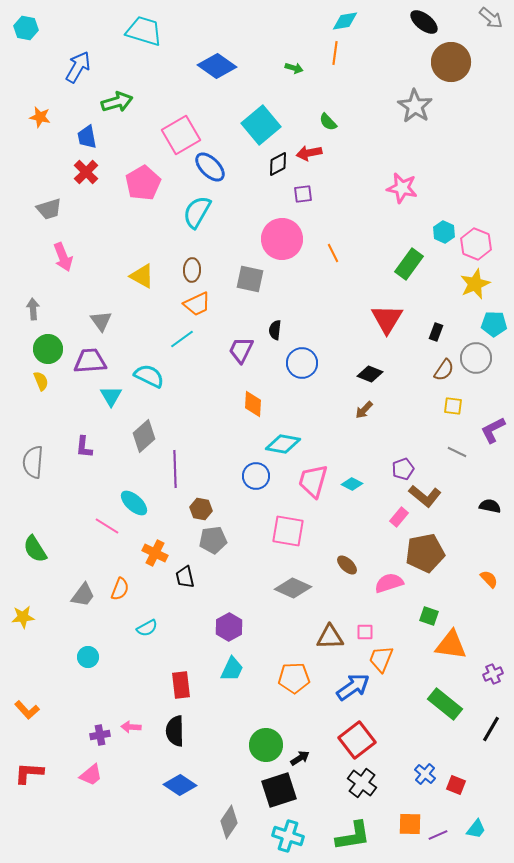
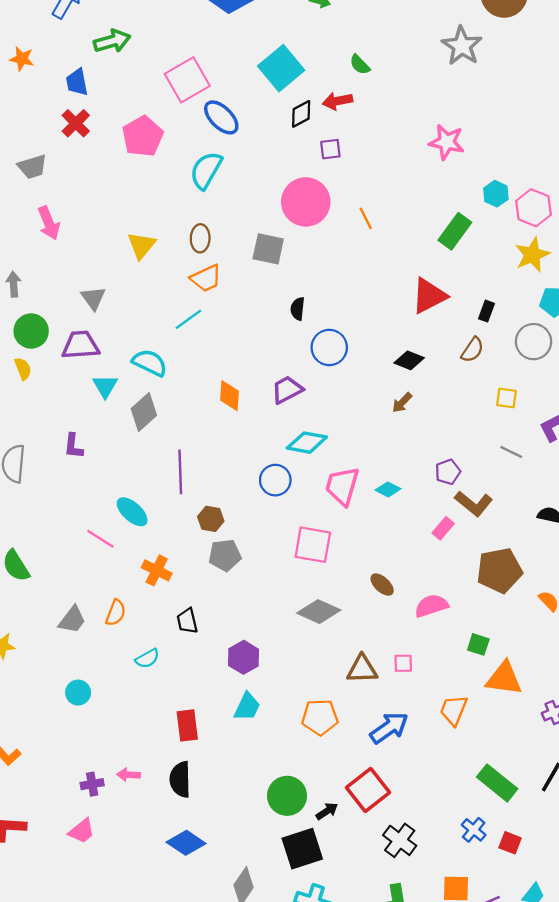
yellow triangle: (142, 276) -> (141, 245), turned 40
red triangle: (387, 319) -> (429, 296), turned 32
purple trapezoid: (241, 350) -> (287, 390), moved, turned 36
brown semicircle: (444, 370) -> (472, 350), moved
orange diamond: (253, 404) -> (230, 396), moved
gray diamond: (144, 436) -> (144, 412), moved
brown pentagon: (425, 553) -> (499, 570), moved
black trapezoid: (185, 577) -> (187, 621), moved
orange trapezoid: (381, 659) -> (454, 710), moved
green rectangle: (445, 704) -> (497, 783), moved
red square: (357, 740) -> (368, 790), moved

